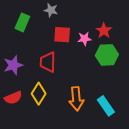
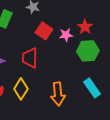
red square: (62, 35) -> (44, 31), turned 30
cyan rectangle: (106, 106) -> (92, 88), moved

